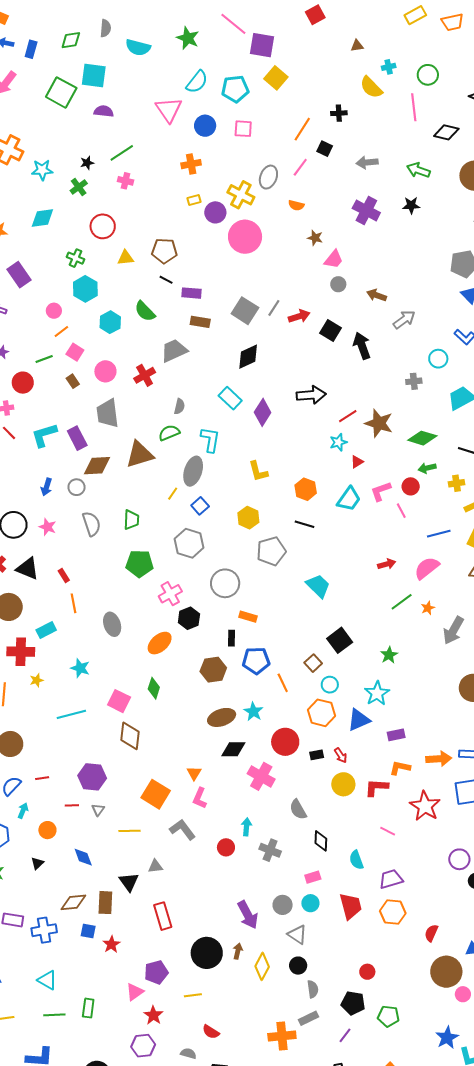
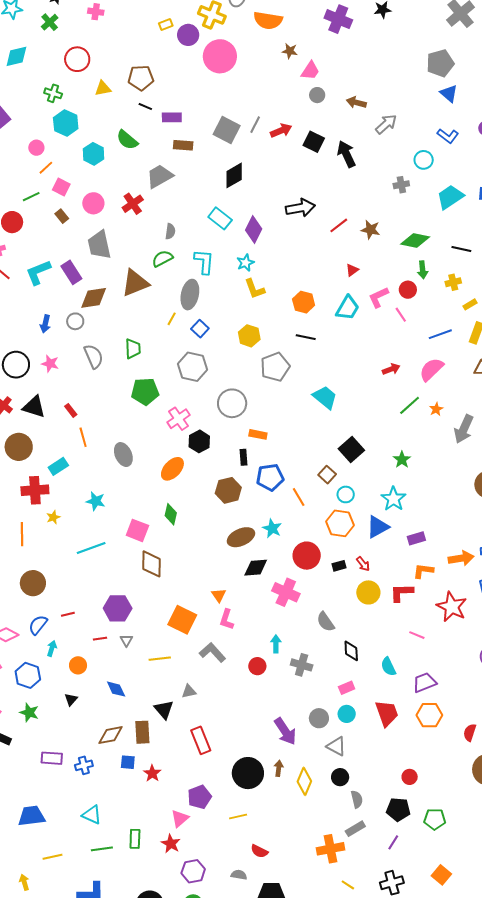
orange semicircle: (296, 205) -> (268, 20), size x1.8
brown star: (379, 423) -> (370, 230), size x0.7
cyan star: (338, 442) -> (246, 263), moved
green arrow: (427, 468) -> (423, 270), turned -78
blue cross: (44, 930) -> (84, 765), size x0.7
red star: (153, 1015) -> (171, 844), moved

